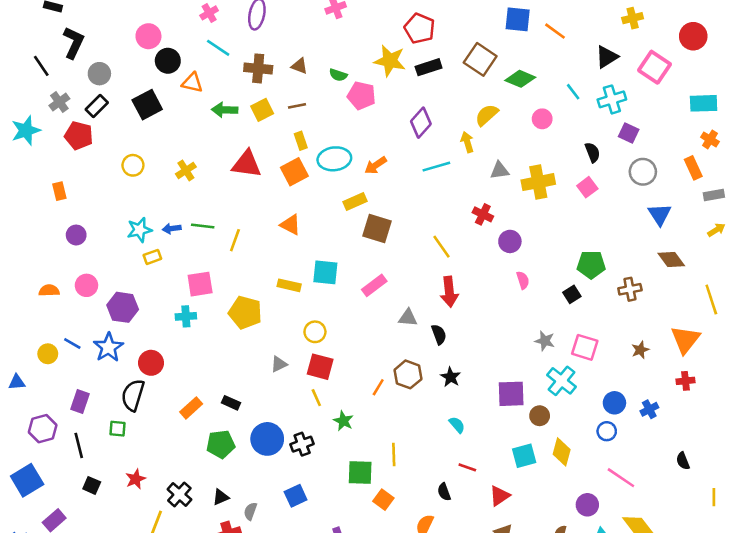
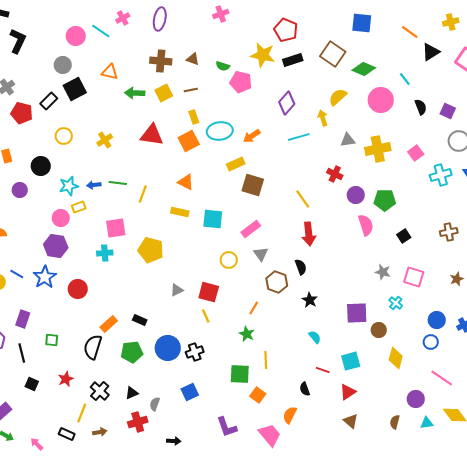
orange line: (555, 31) -> (410, 32), moved
cyan line: (218, 48) -> (101, 31), moved
black circle: (168, 61) -> (41, 166), moved
gray circle: (99, 74) -> (63, 65), moved
cyan cross: (612, 99) -> (441, 175), moved
black rectangle: (97, 106) -> (49, 101), moved
pink circle: (542, 119) -> (381, 100), size x1.6
black semicircle: (593, 152) -> (421, 107), moved
green pentagon: (591, 265) -> (385, 200), moved
pink semicircle: (523, 280) -> (366, 225), size x1.5
pink circle: (86, 285) -> (61, 218), moved
yellow rectangle: (289, 285) -> (180, 212), moved
gray triangle: (408, 318) -> (261, 254), moved, turned 49
yellow circle: (315, 332) -> (229, 260), moved
brown hexagon: (408, 374) -> (277, 282), moved
cyan cross: (562, 381) -> (396, 303), size x0.6
black semicircle: (133, 395) -> (93, 347), moved
green star: (343, 421) -> (247, 334), moved
cyan square: (524, 456) -> (351, 361), moved

